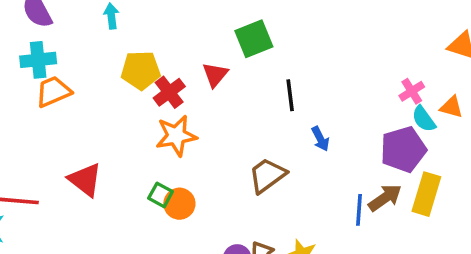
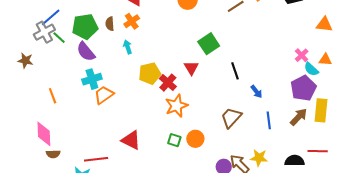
orange circle: (179, 204) -> (195, 139), moved
blue line: (359, 210) -> (269, 120), moved

